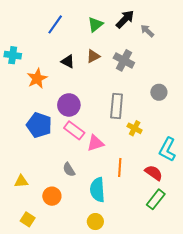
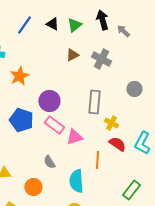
black arrow: (125, 19) -> (102, 20), turned -60
blue line: (55, 24) -> (24, 25), moved
black triangle: (68, 62) -> (52, 24), moved
red semicircle: (154, 173) -> (117, 144), moved

